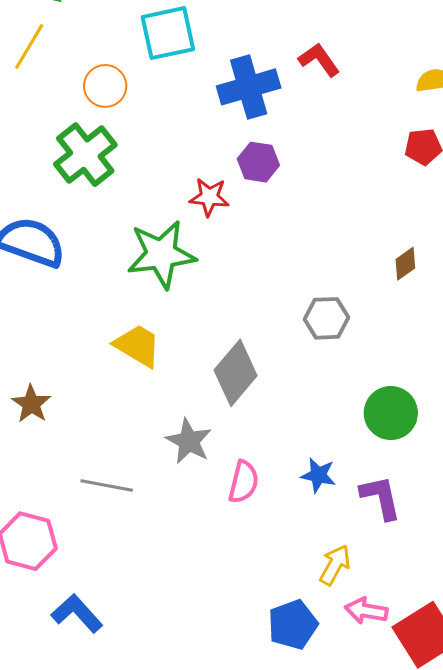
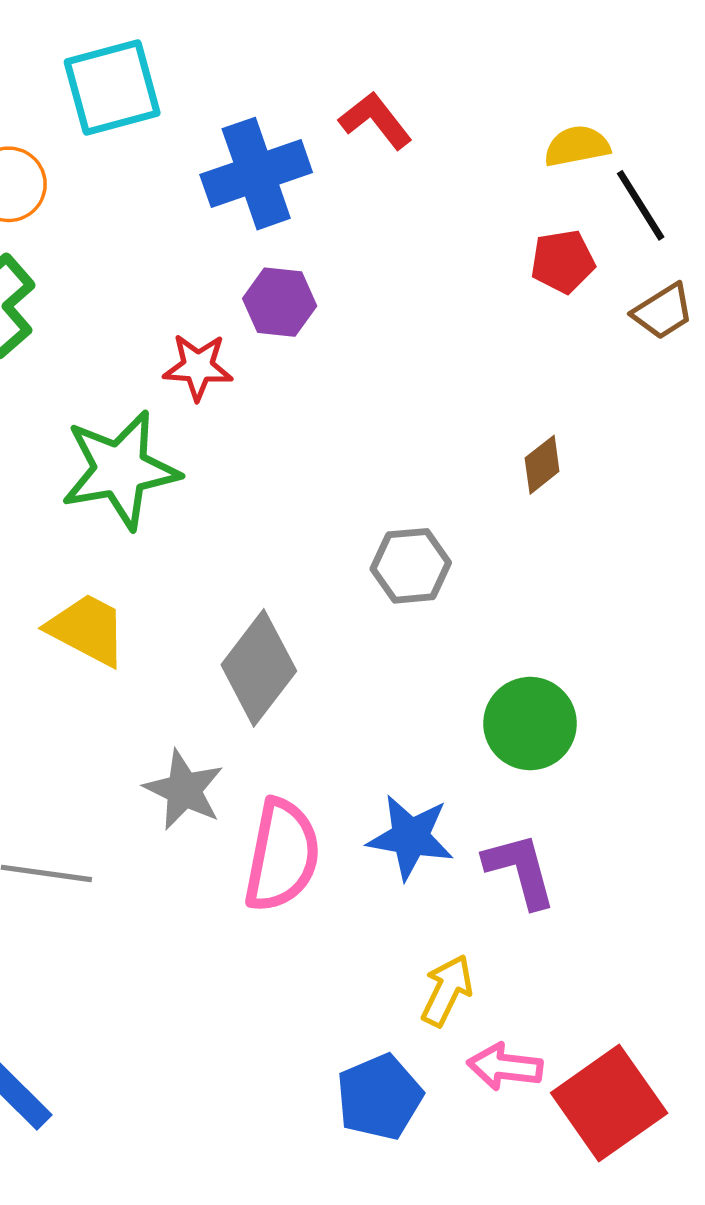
blue star: (318, 475) -> (410, 837), size x1.4
pink semicircle: (244, 482) -> (282, 855), size x1.5

